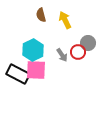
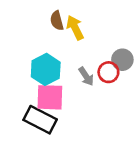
yellow arrow: (65, 20) -> (75, 28), moved
black rectangle: (18, 74) -> (40, 120), moved

